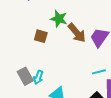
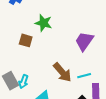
brown arrow: (77, 33) -> (62, 72), moved

